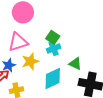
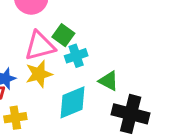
green square: (53, 37) -> (63, 35), moved
pink triangle: (18, 42) -> (40, 46), moved

